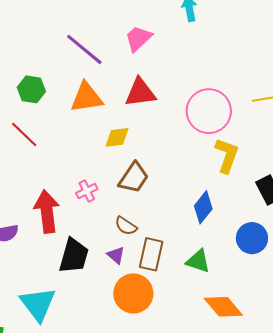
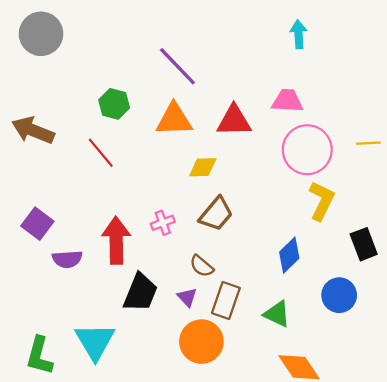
pink trapezoid: (138, 38) -> (287, 101), moved, turned 40

